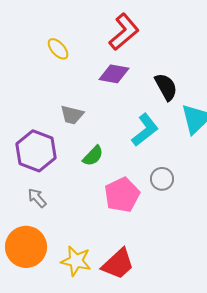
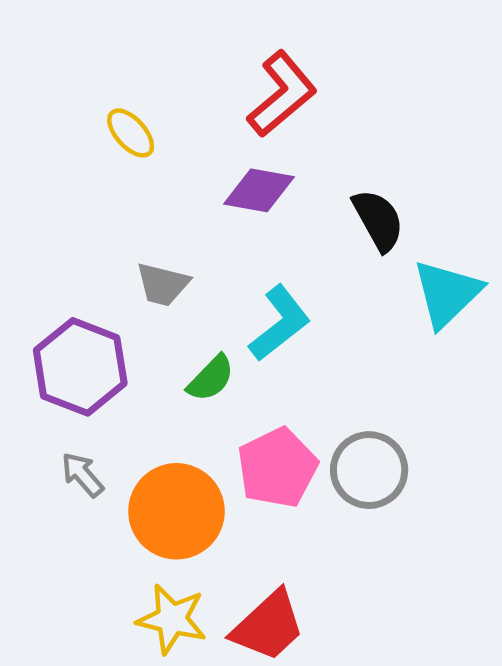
cyan L-shape: (145, 130) -> (280, 323), moved
gray circle: (162, 179) -> (369, 470), moved, size x1.4
orange circle: (26, 247) -> (176, 511), moved

